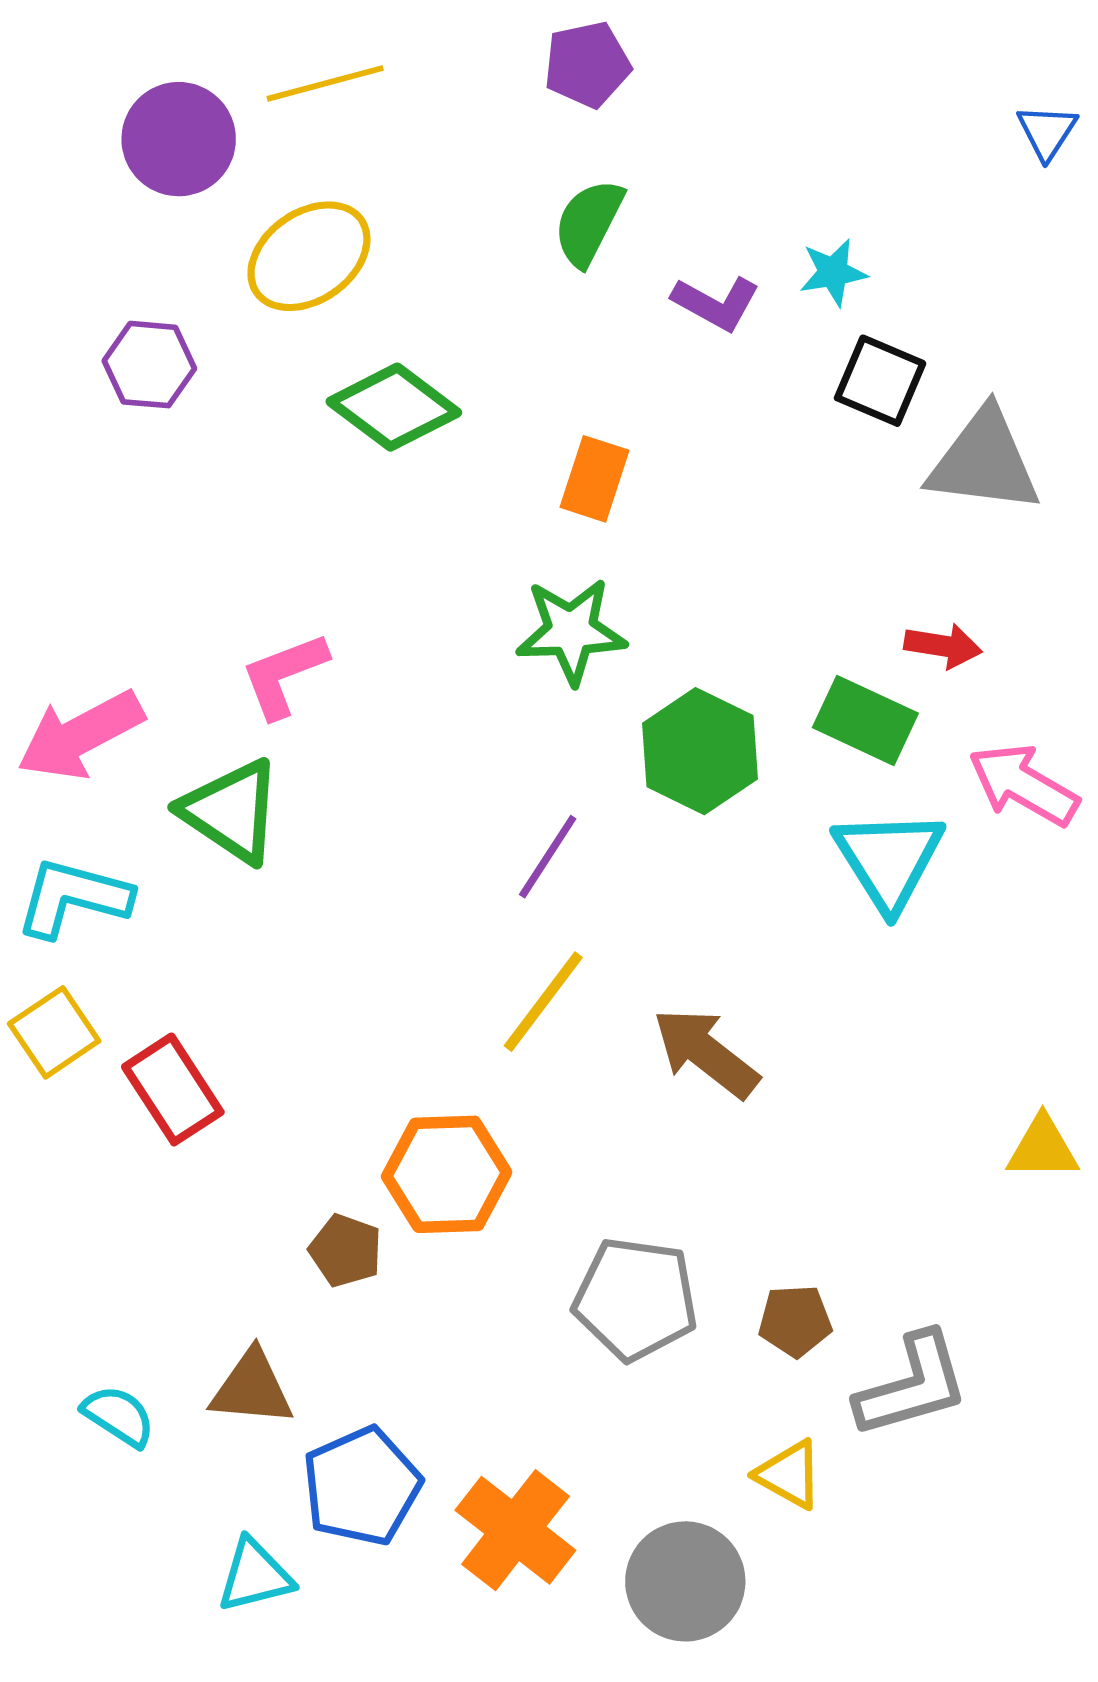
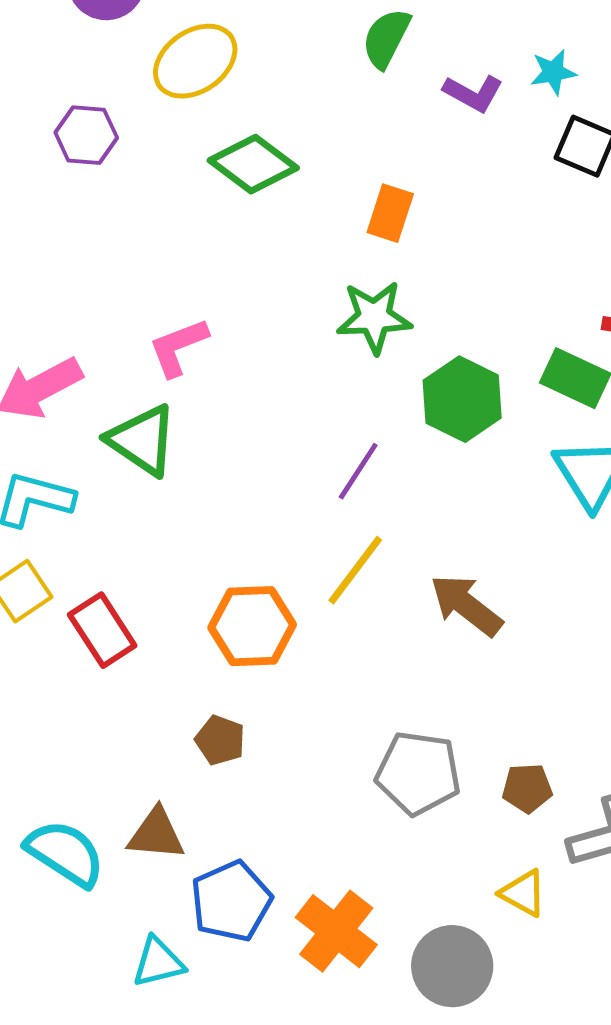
orange hexagon: (447, 1174) -> (252, 626), moved
cyan semicircle: (119, 1416) -> (65, 853), size x1.6

